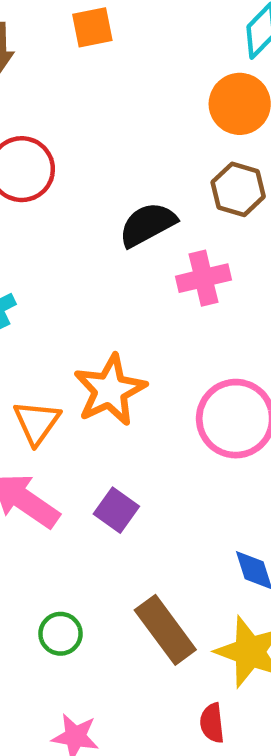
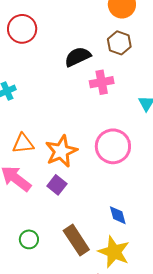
orange star: (110, 390) -> (61, 151), moved
orange triangle: (37, 422) -> (23, 143), turned 45

